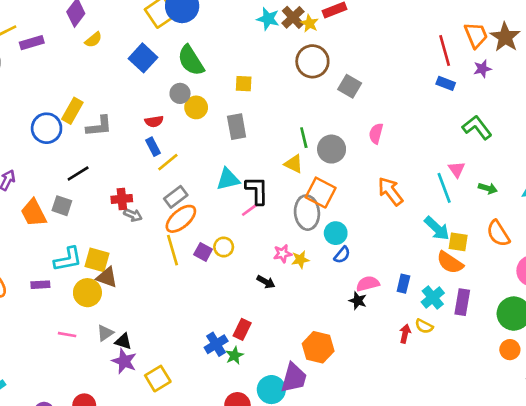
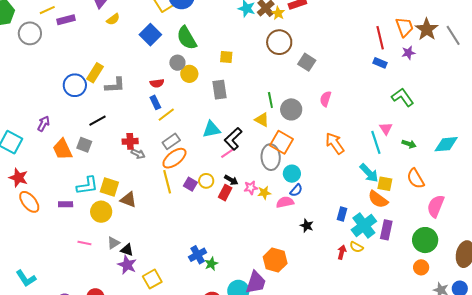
black L-shape: (257, 190) -> (233, 139), turned -135
brown triangle: (107, 277) -> (128, 200), moved
black arrow: (266, 282) -> (231, 180), moved
pink semicircle: (368, 284) -> (285, 202), moved
cyan cross: (433, 298) -> (364, 225), size x1.4
red rectangle: (242, 329) -> (225, 193), moved

